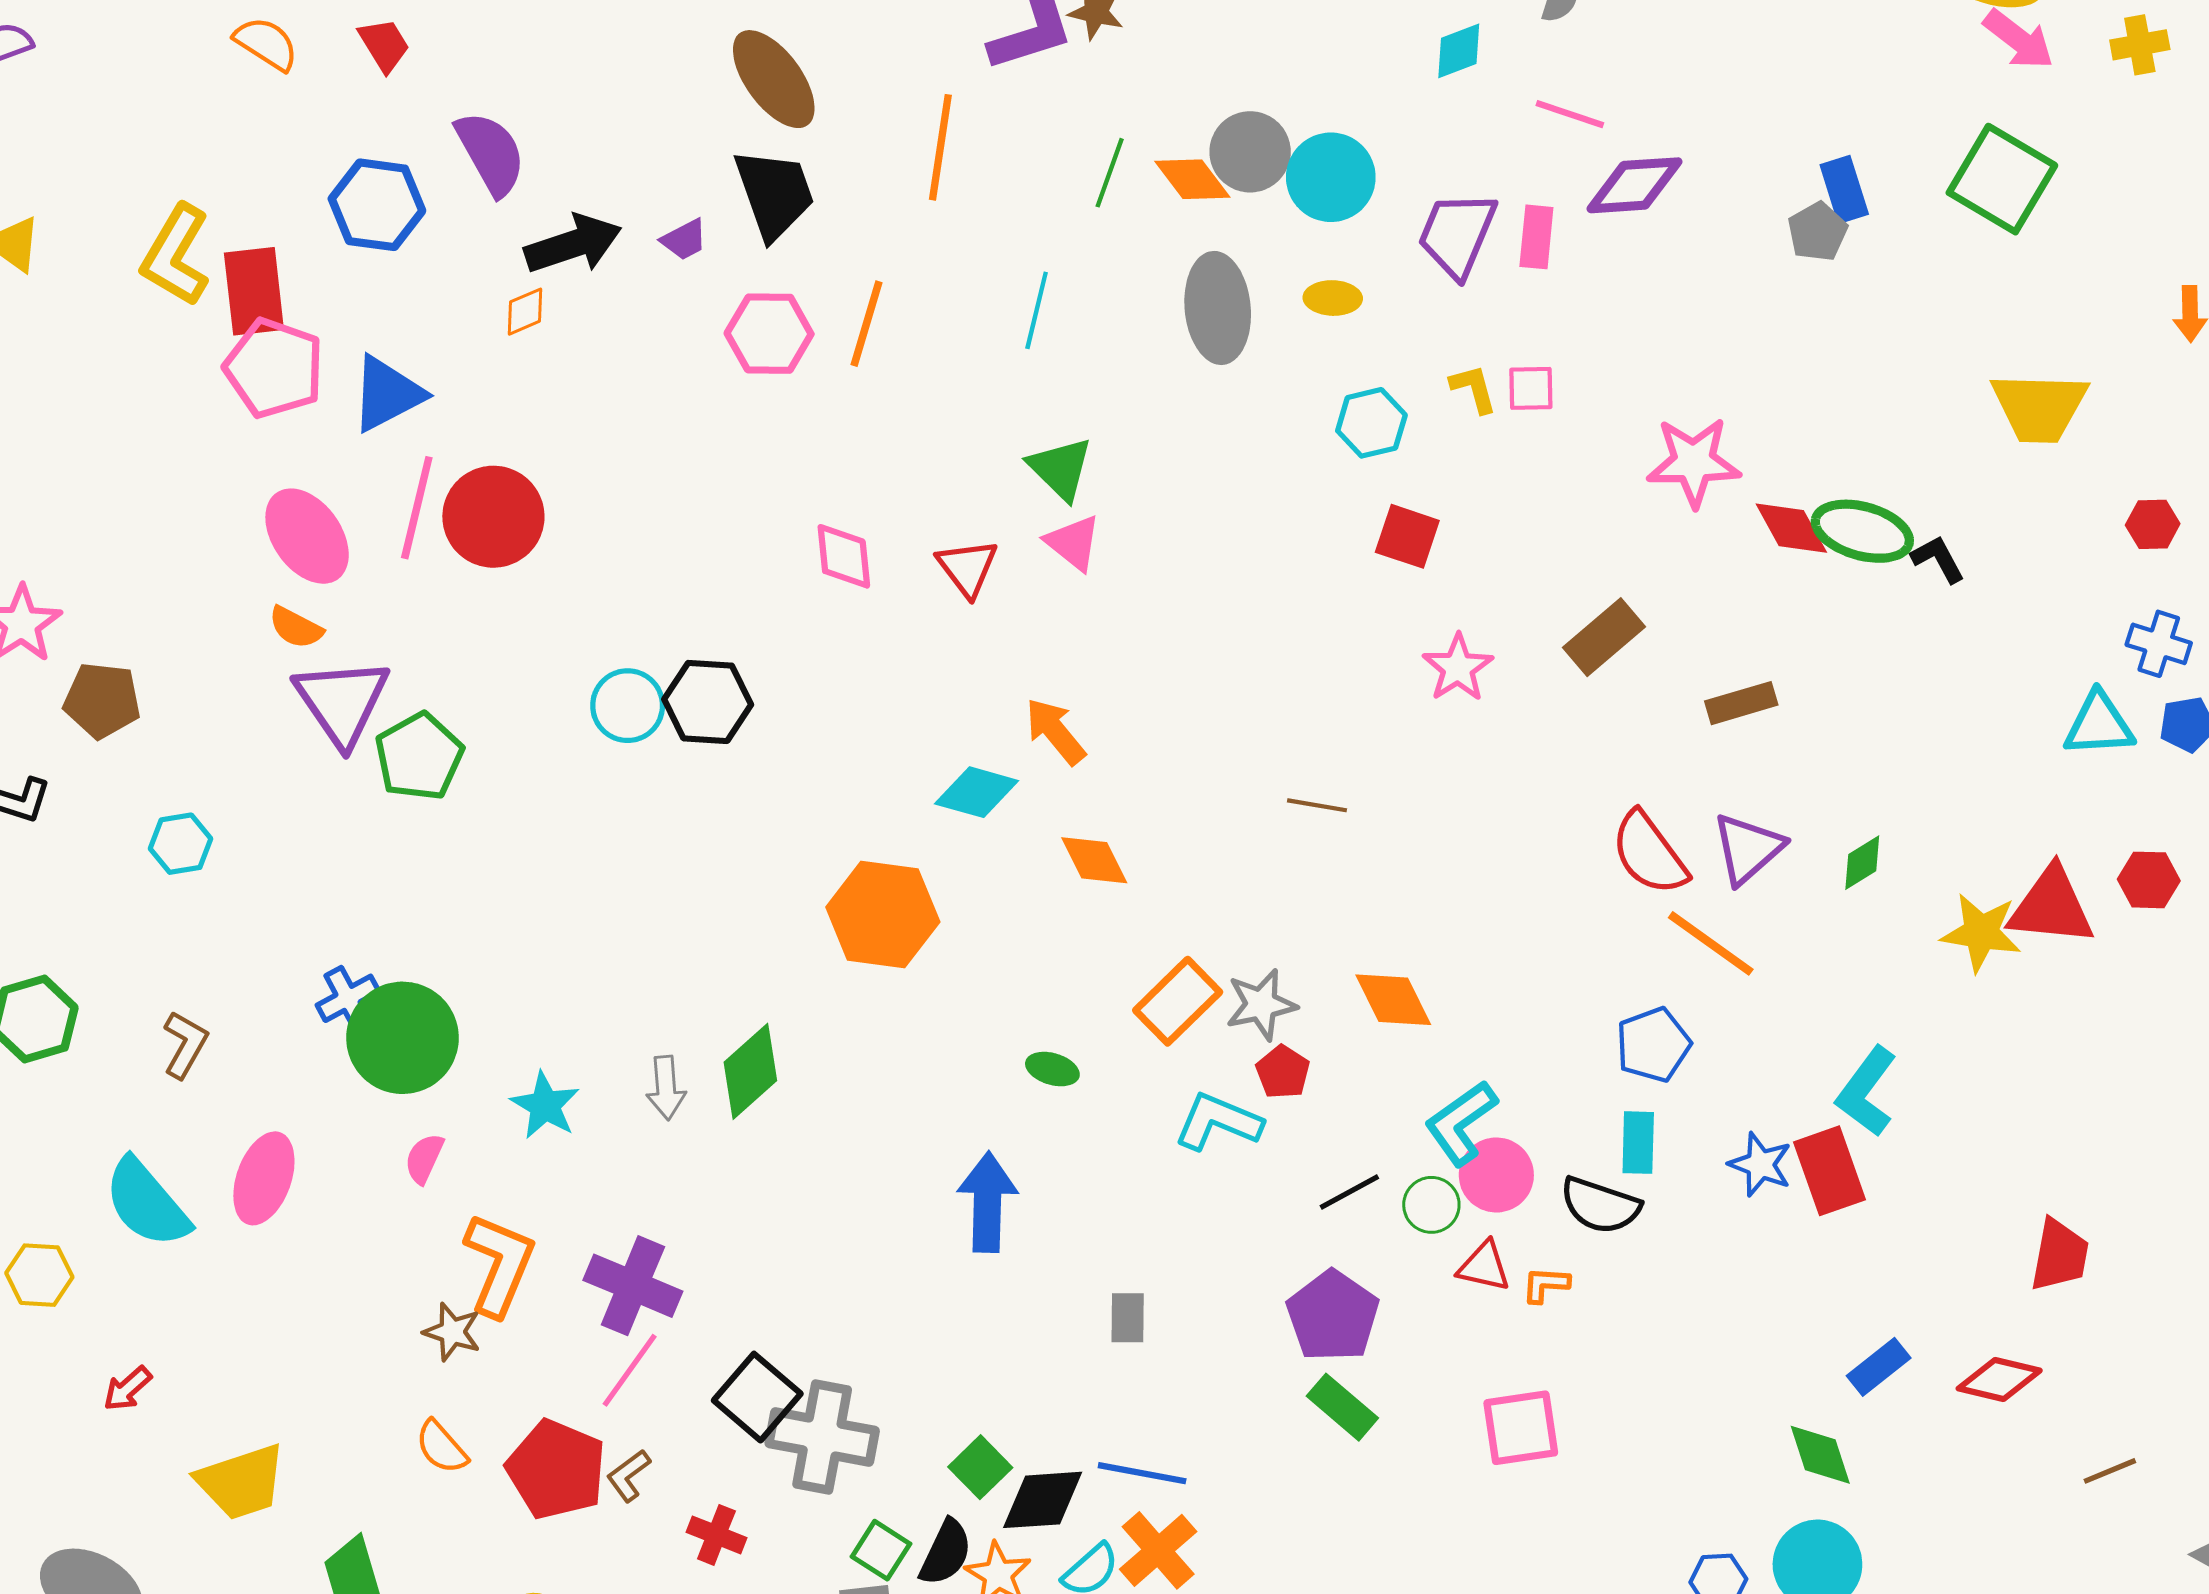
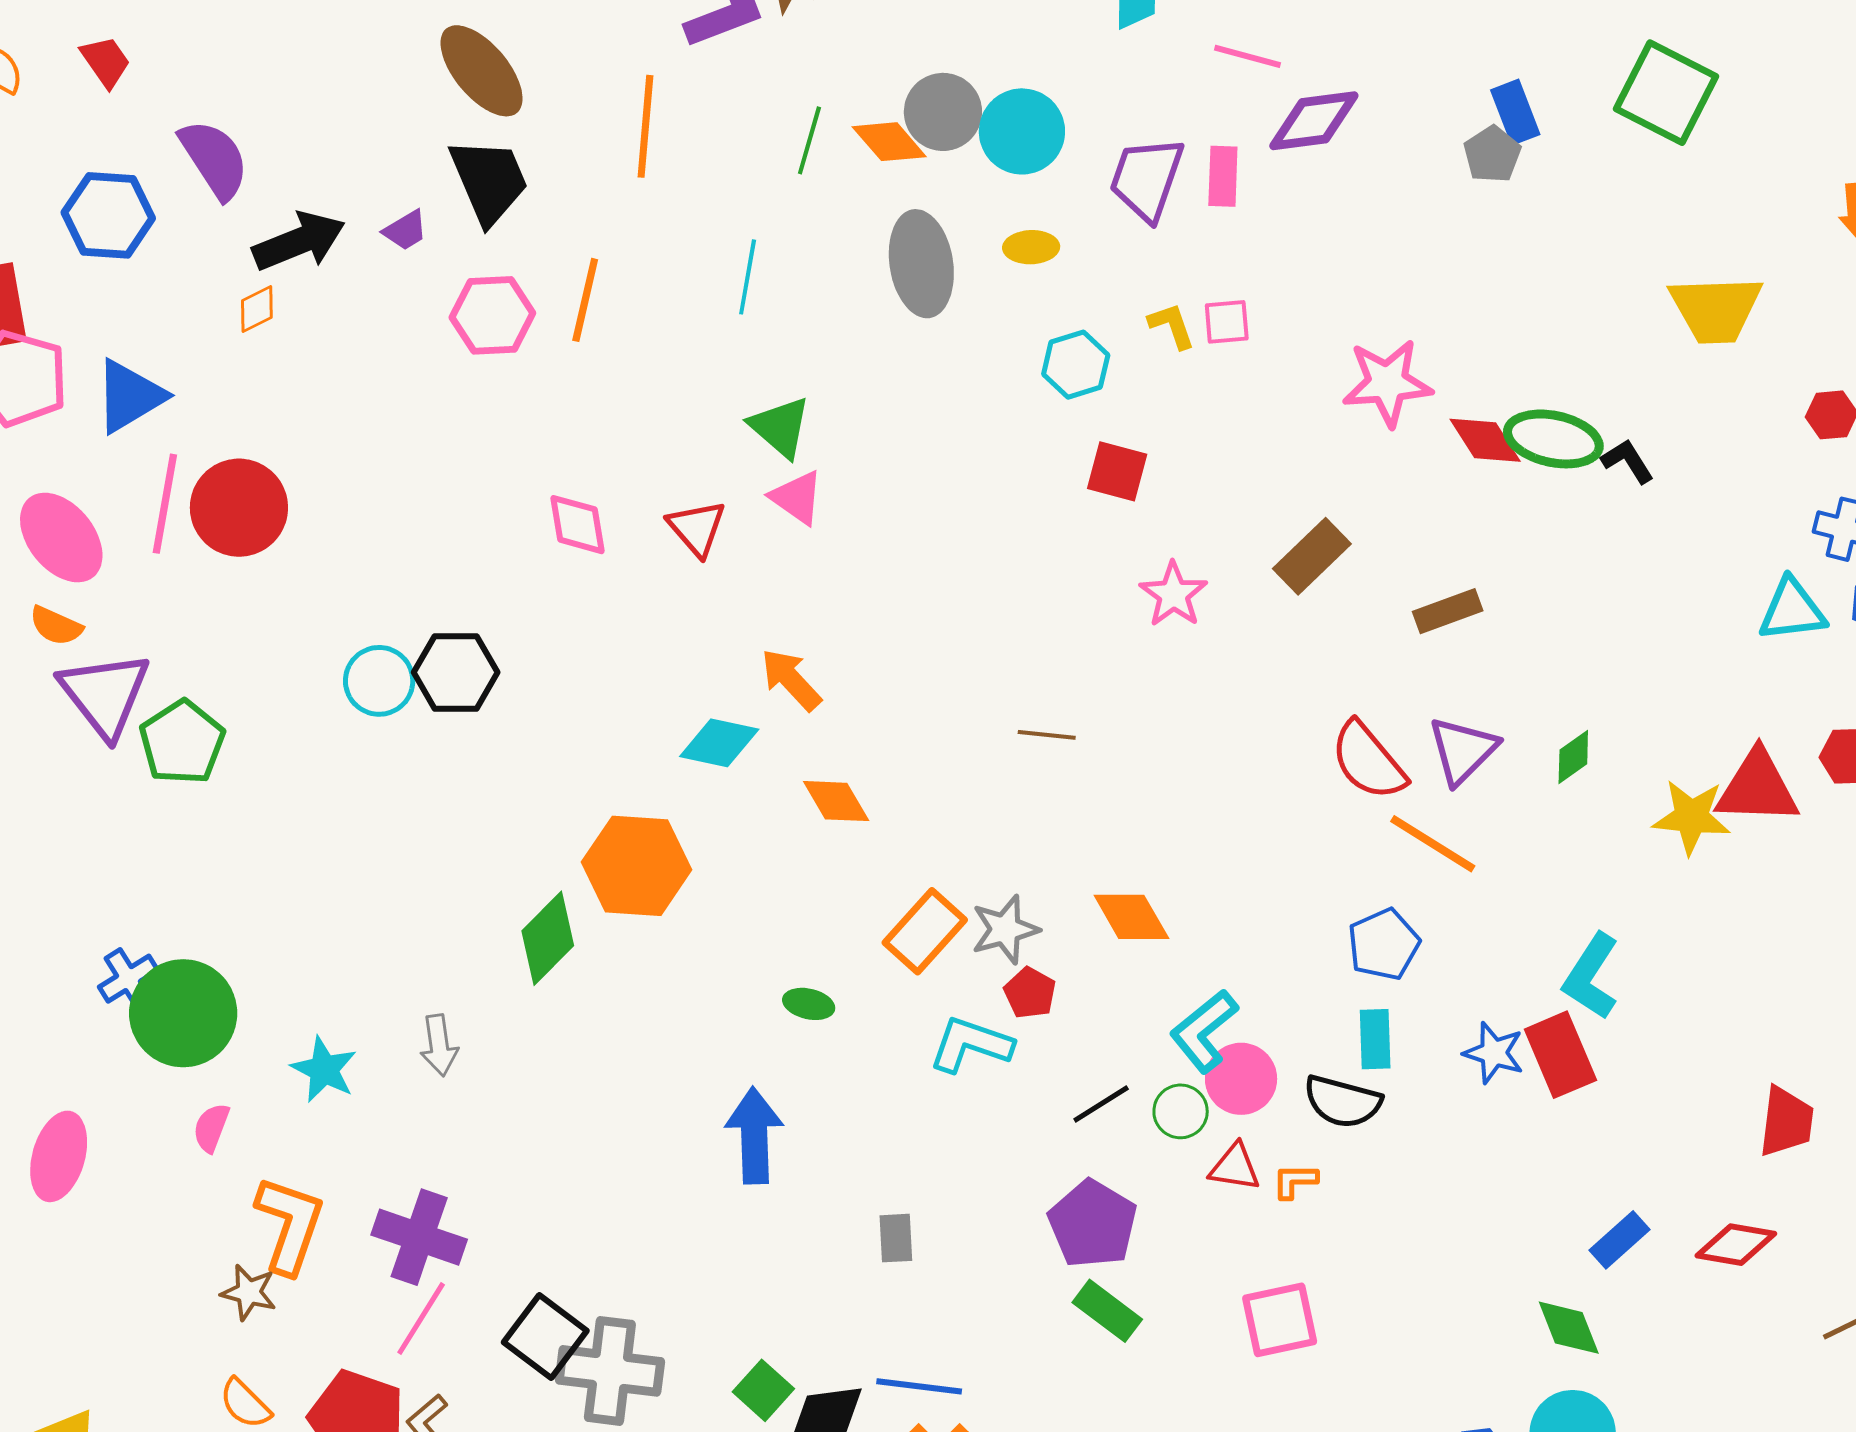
green diamond: (750, 1071) -> (548, 938), moved

